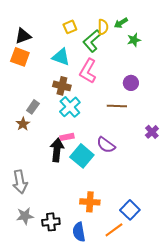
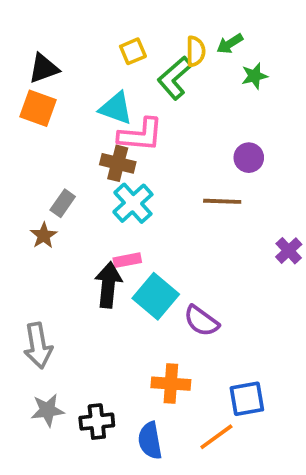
pink L-shape: (88, 71) -> (141, 135), moved, turned -115
purple semicircle: (106, 145) -> (201, 321), moved
blue square: (130, 210) -> (247, 399), turned 36

